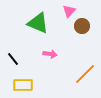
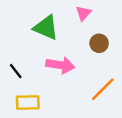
brown circle: (82, 26) -> (99, 43), moved
pink arrow: (50, 54) -> (60, 65), size x1.6

